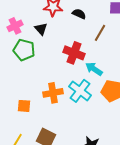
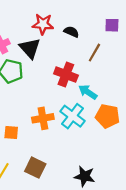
black triangle: (41, 29) -> (30, 48), size x1.5

